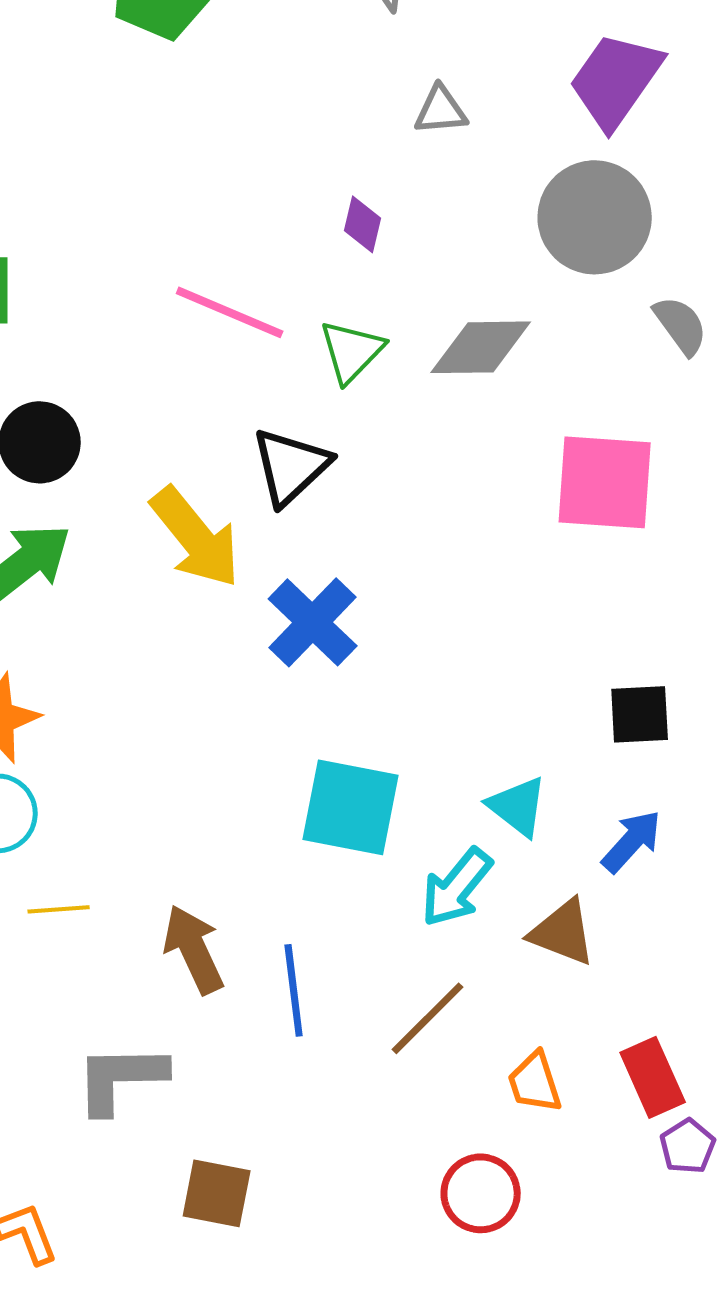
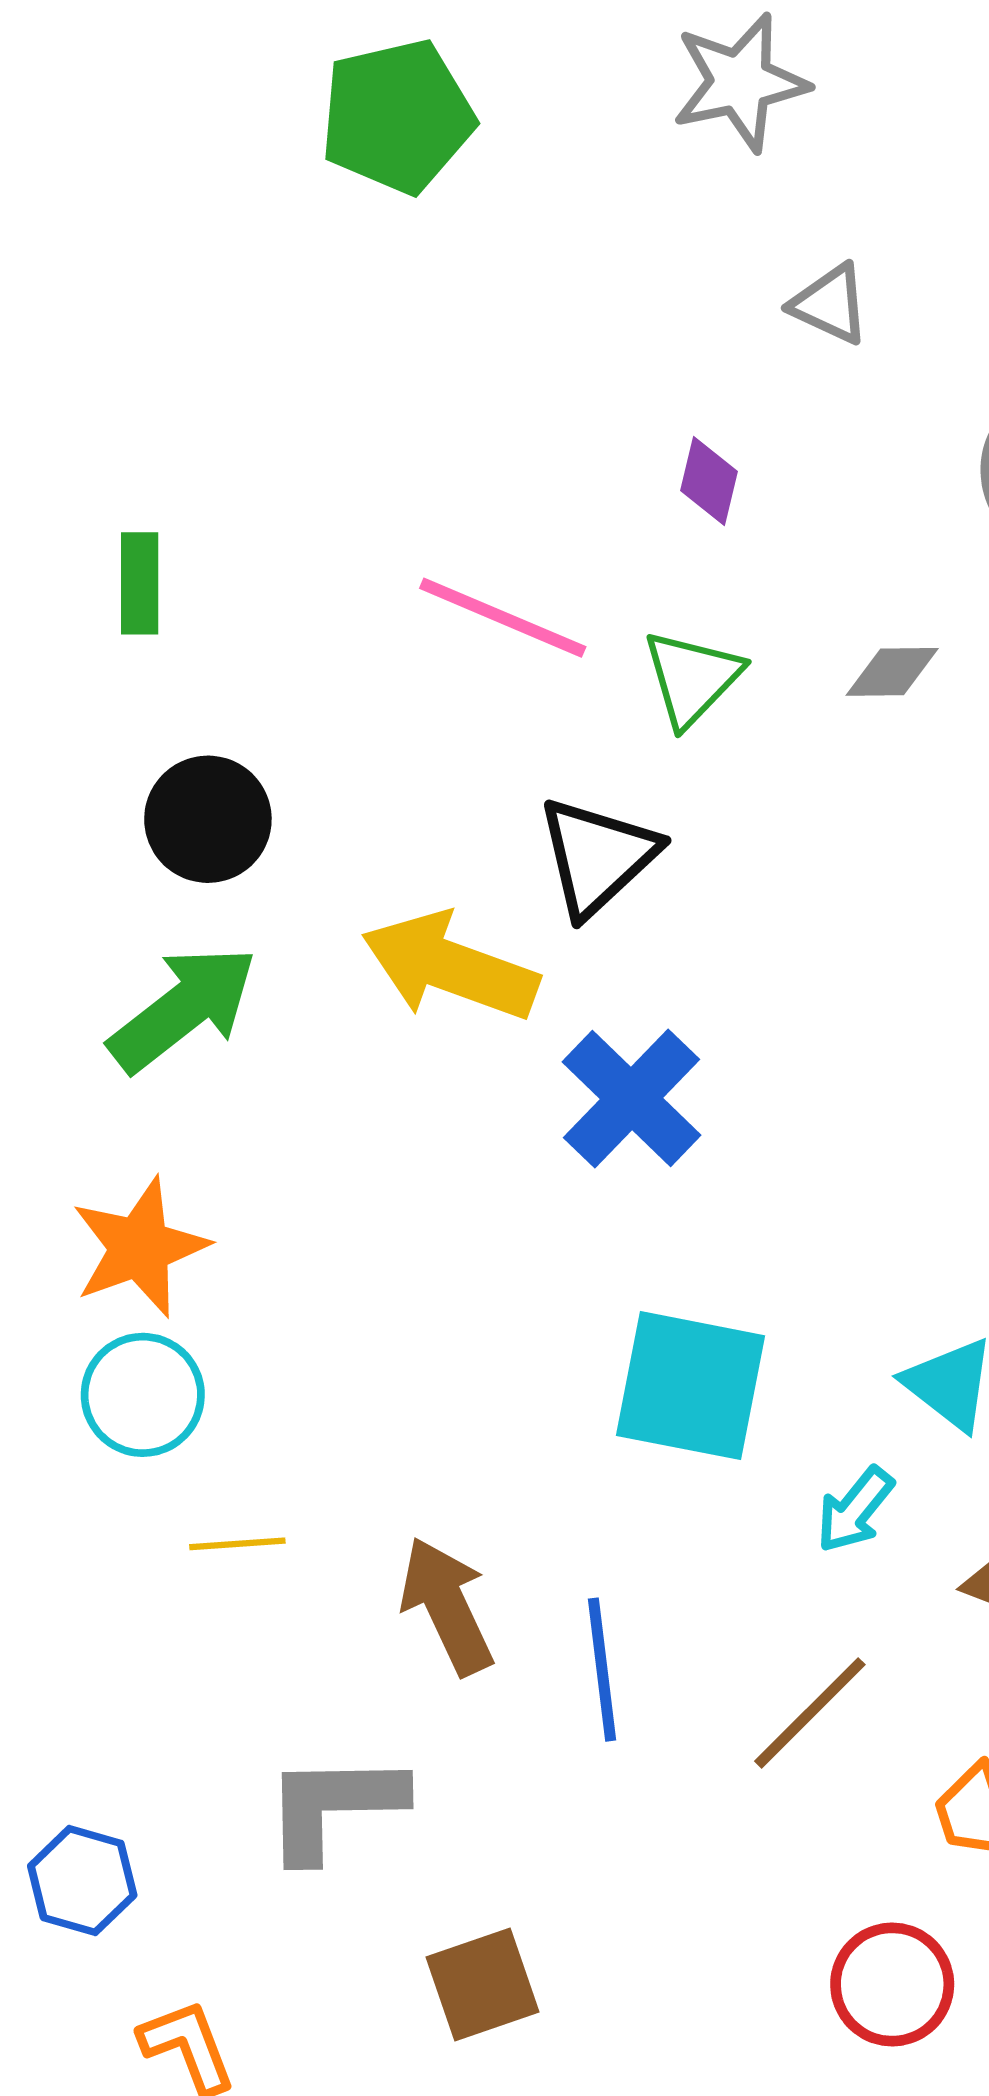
gray triangle: (441, 110) -> (830, 304), turned 30
gray diamond: (481, 347) -> (892, 672), size x0.6
yellow arrow: (196, 537) -> (450, 967), turned 149
cyan arrow: (457, 887) -> (855, 1510), size x0.7
brown square: (217, 1193) -> (483, 1984), turned -30

